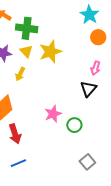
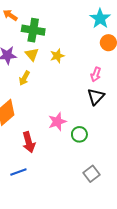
yellow star: (50, 52) -> (57, 56), size x0.6
pink arrow: (96, 68) -> (96, 74), moved
red arrow: (15, 134) -> (29, 142), moved

